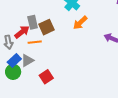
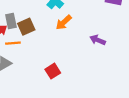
red square: (46, 77) -> (53, 71), moved

